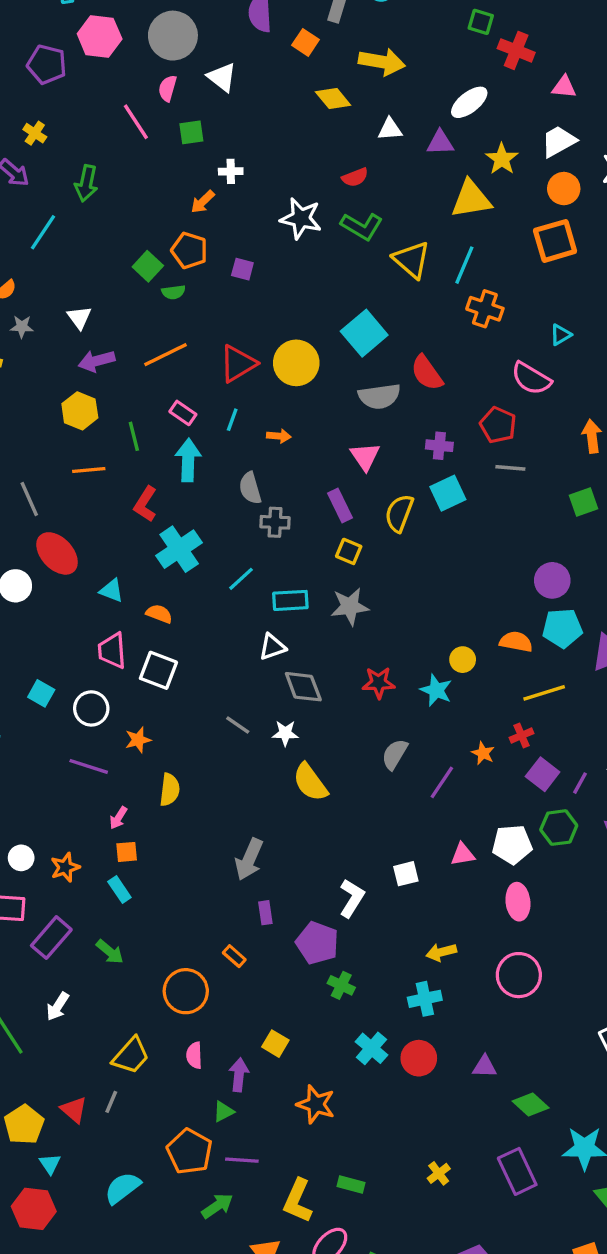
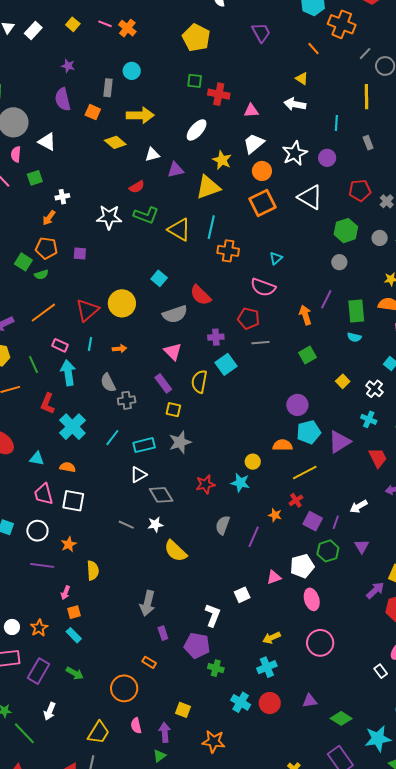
purple triangle: (440, 143) -> (176, 170), moved
cyan square: (364, 333) -> (159, 278), size x0.6

